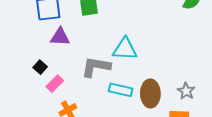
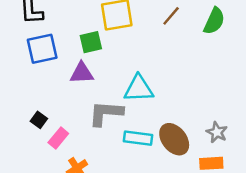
purple triangle: (60, 37) -> (82, 73), moved
brown ellipse: (150, 94) -> (174, 139), turned -32

